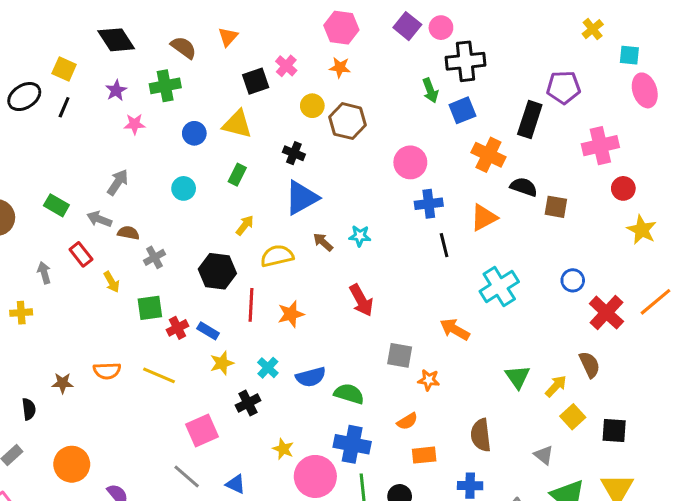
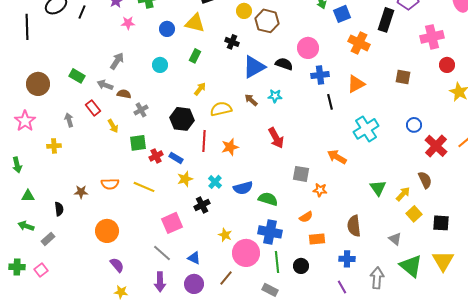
black semicircle: (524, 187) -> (284, 64), moved
blue triangle: (302, 198) -> (254, 67), moved
orange circle: (72, 464) -> (107, 231), moved

